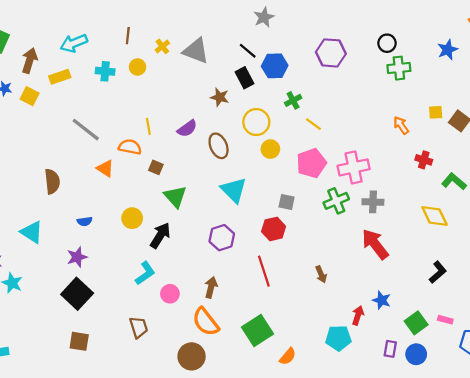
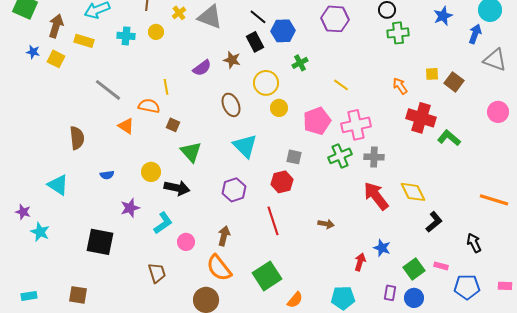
yellow rectangle: (60, 77) -> (84, 41), turned 36
yellow line: (314, 124) -> (341, 85), moved
purple semicircle: (187, 129) -> (202, 68), moved
red cross: (424, 160) -> (421, 118), size x1.8
yellow diamond: (435, 216) -> (413, 192), moved
black arrow: (160, 235) -> (177, 188), turned 70
purple star: (77, 257) -> (130, 208), moved
brown arrow: (321, 274) -> (326, 224), turned -56
black square: (77, 294) -> (100, 242), turned -32
cyan pentagon: (338, 338) -> (343, 298), moved
brown square: (79, 341) -> (78, 295), moved

